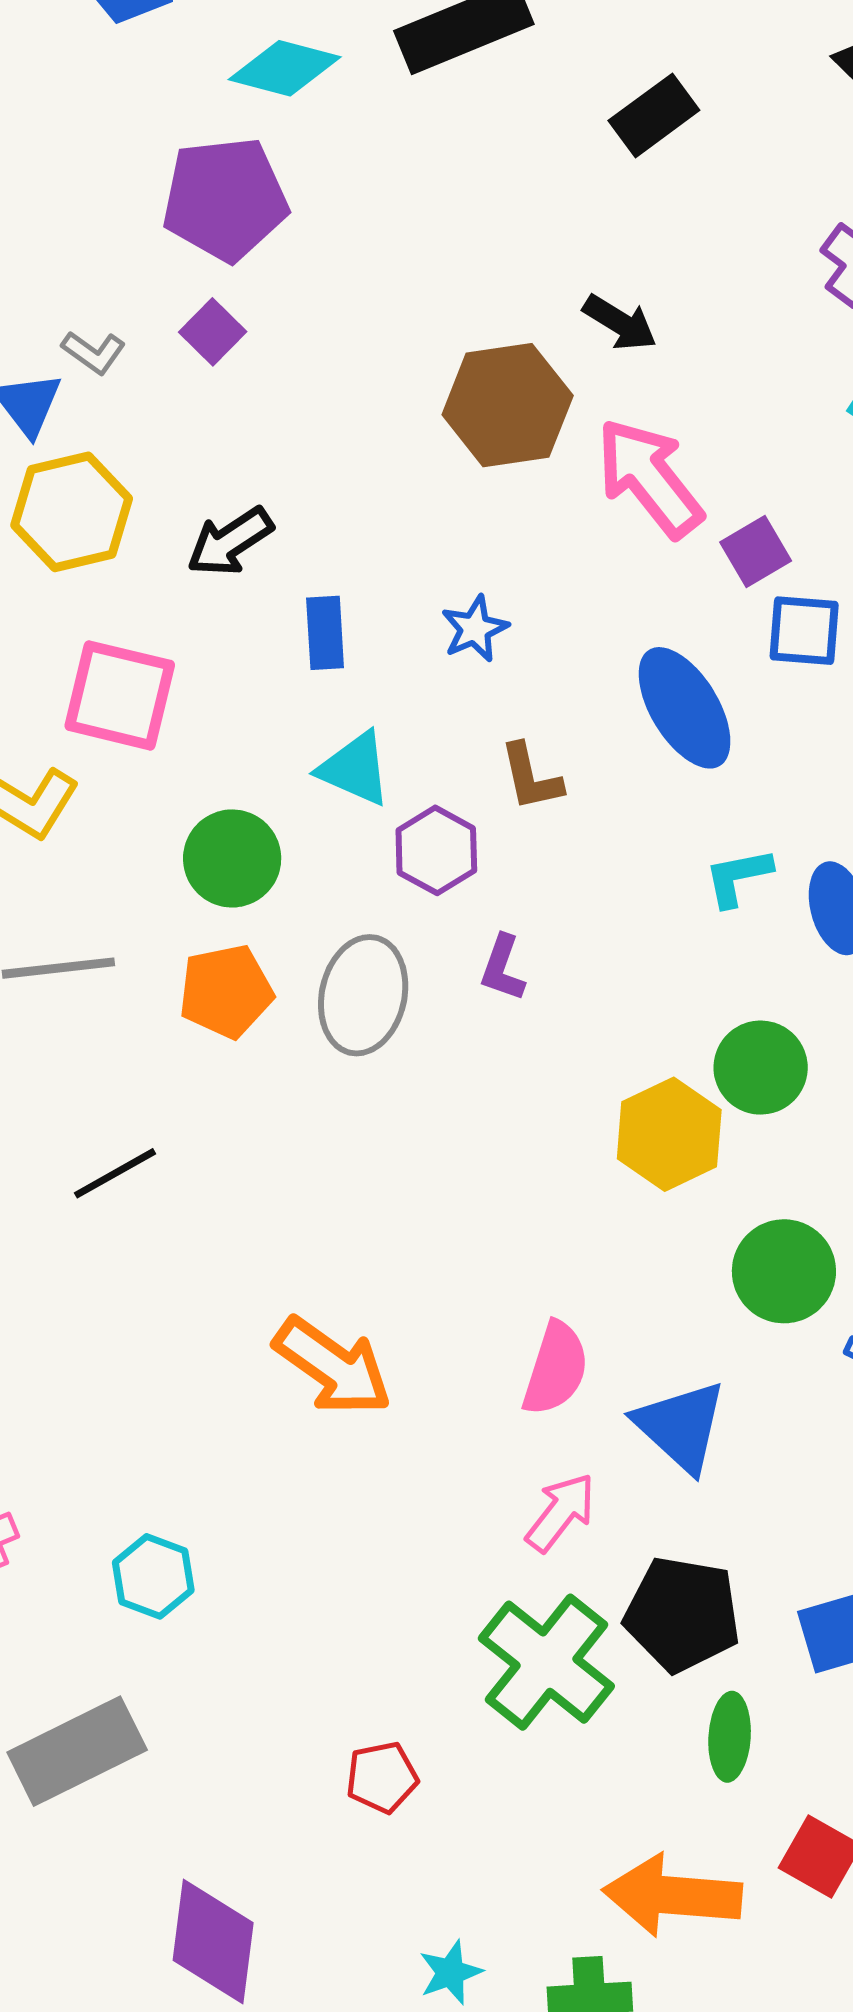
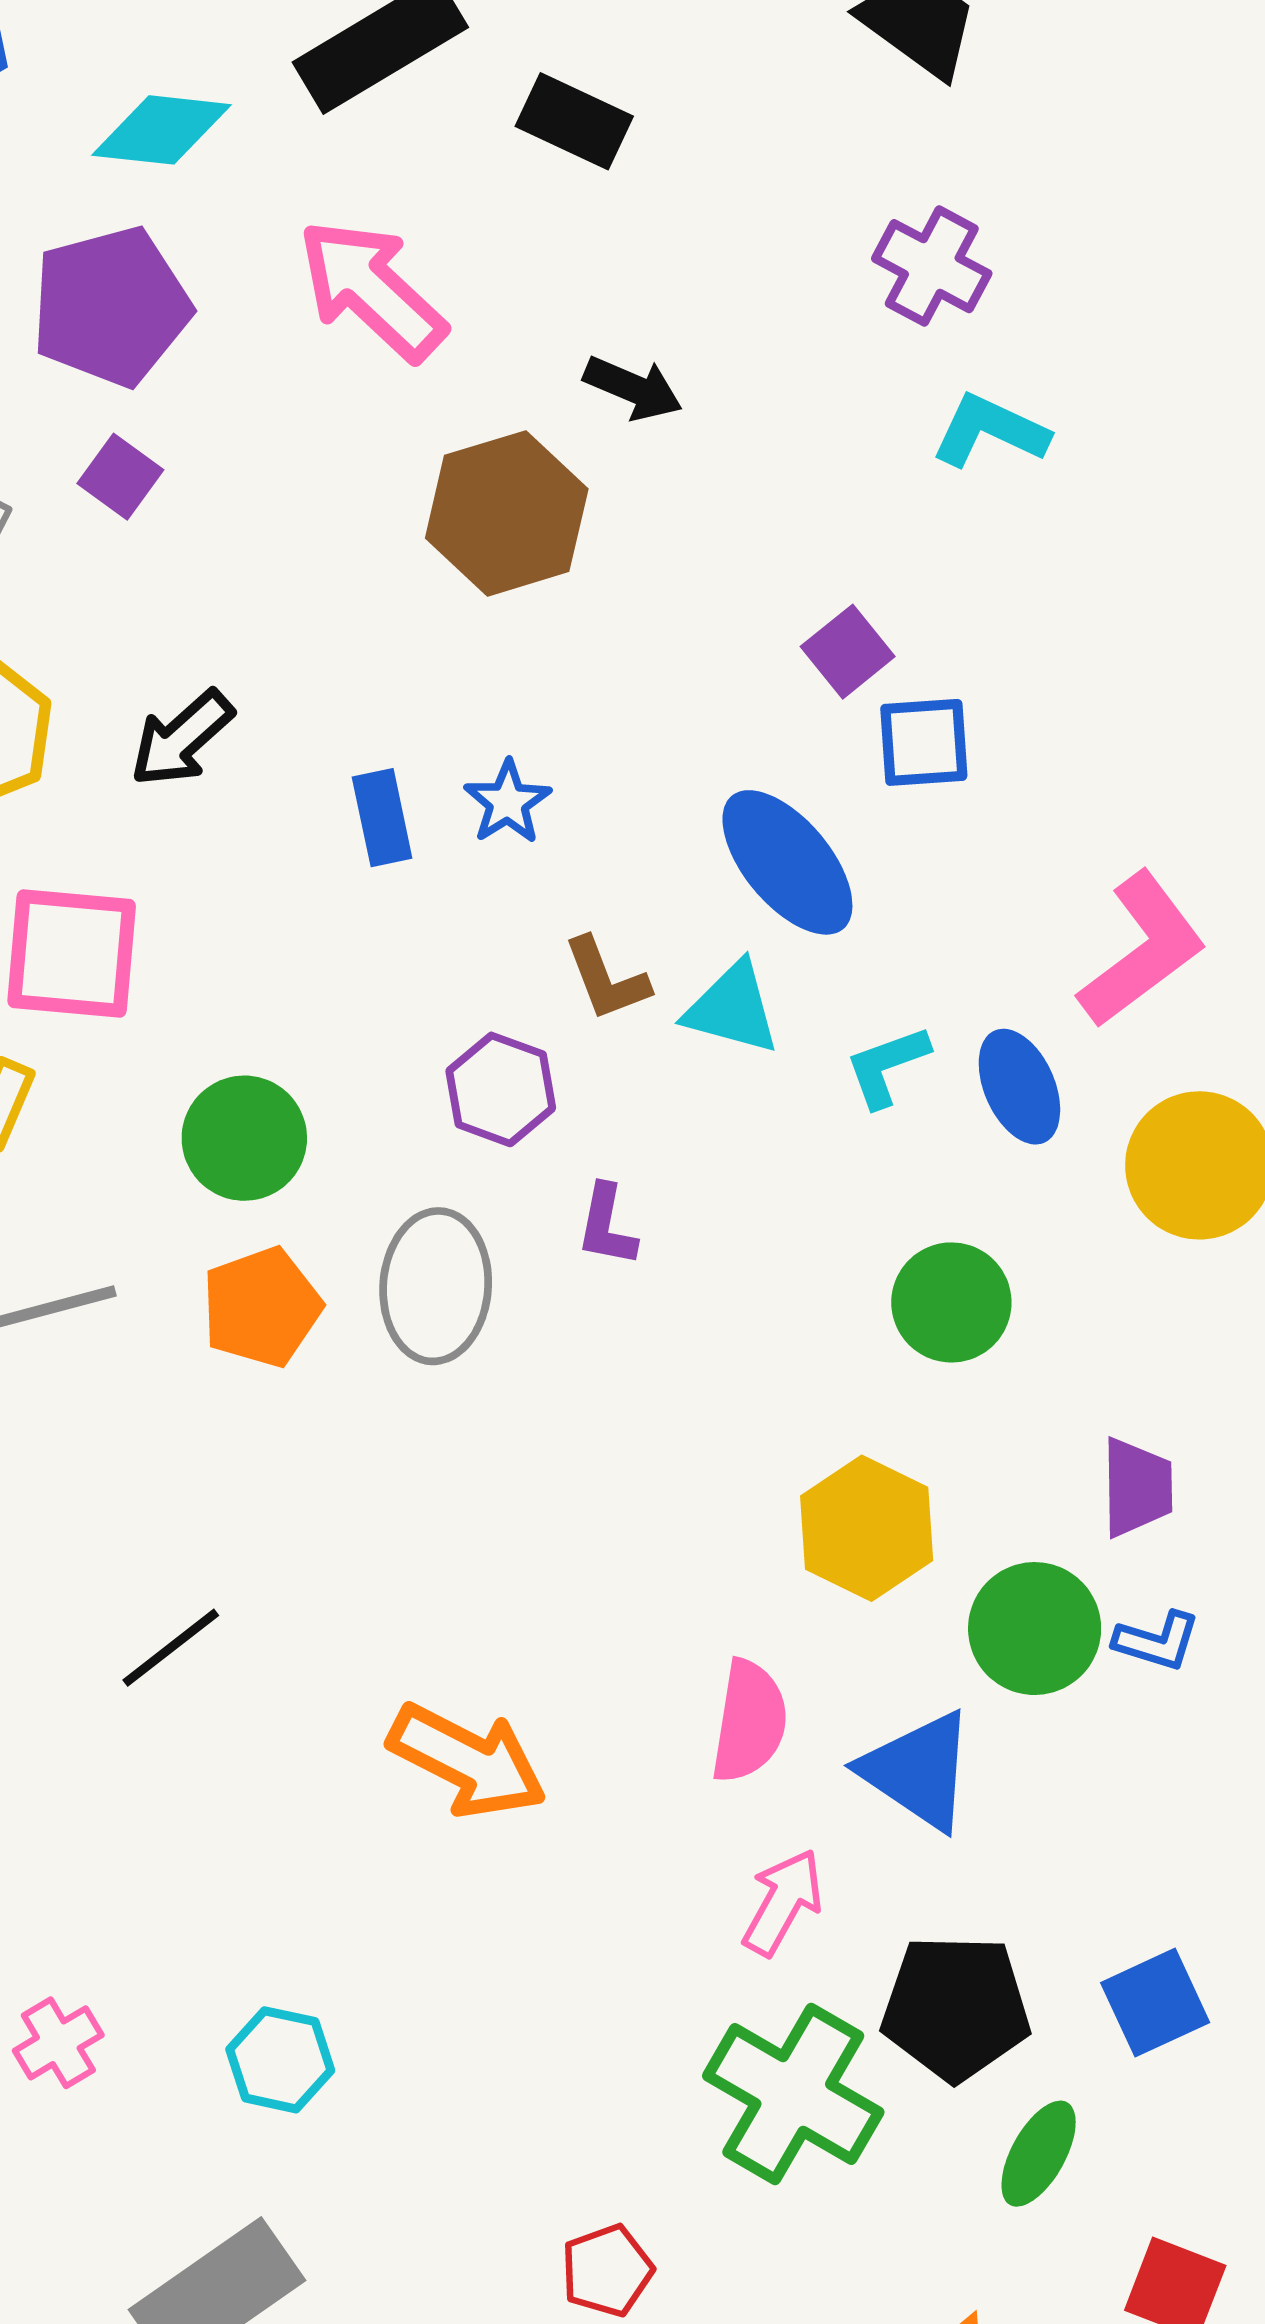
black rectangle: (654, 115) -> (574, 121), moved, turned 70
pink arrow: (649, 478) -> (372, 290), moved
blue rectangle: (325, 633) -> (382, 818), moved
cyan triangle: (355, 769) -> (732, 1008), moved
yellow hexagon: (669, 1134) -> (867, 1528), moved
black line: (115, 1173) -> (171, 1648), moved
green circle: (784, 1271) -> (1035, 1629), moved
green ellipse: (730, 1737) -> (1039, 2154), turned 34

